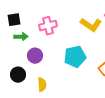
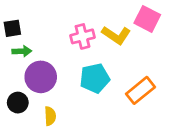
pink cross: (48, 26) -> (83, 36), moved
purple circle: (35, 56) -> (41, 77), size x1.5

